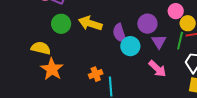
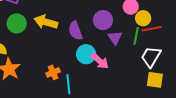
cyan circle: (130, 46) -> (86, 54), moved
pink arrow: (157, 69) -> (100, 61), moved

